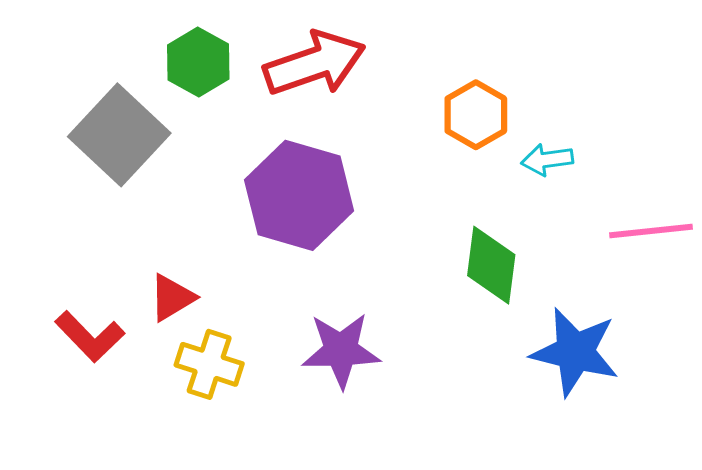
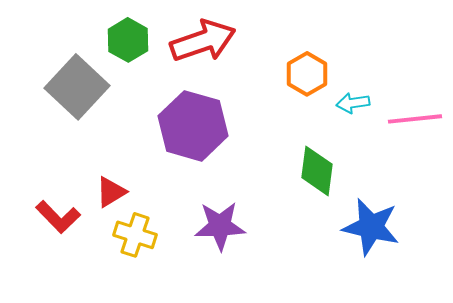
pink line: (651, 231) -> (415, 119), moved

